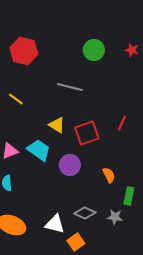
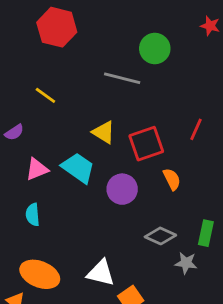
green circle: (94, 50) -> (155, 49), moved
orange semicircle: (109, 175) -> (172, 179), moved
gray diamond: (85, 213) -> (160, 236), moved

